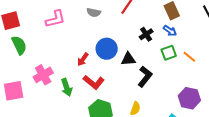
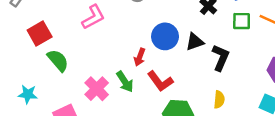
green square: (169, 53) -> (242, 21), turned 35
red L-shape: (94, 82) -> (160, 81), turned 30
green arrow: (67, 87) -> (125, 82), moved

